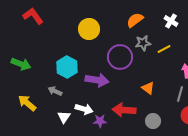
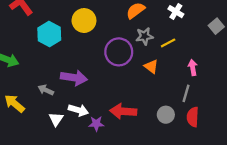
cyan hexagon: (67, 67) -> (49, 34), moved
purple arrow: (97, 80) -> (74, 78), moved
orange triangle: (148, 88) -> (151, 66), moved
gray circle: (153, 121) -> (166, 115), moved

